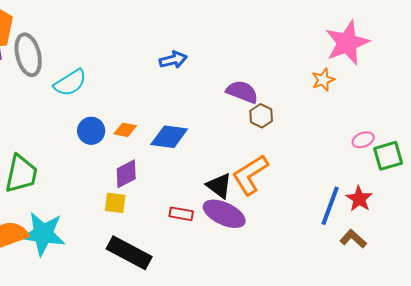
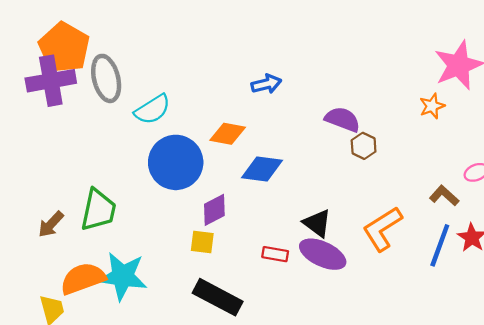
orange diamond: (125, 130) -> (228, 134), moved, size x1.4
blue circle: (91, 131) -> (176, 162), size x1.8
orange L-shape: (250, 175) -> (382, 229), moved
brown L-shape: (353, 239) -> (444, 196), moved

